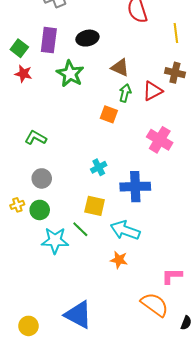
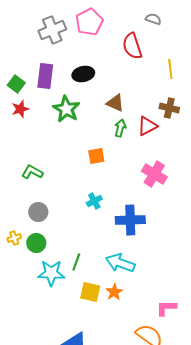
red star: (23, 74) -> (20, 109), turned -30
orange square: (109, 114) -> (96, 156), moved, turned -30
yellow square: (95, 206) -> (90, 292), moved
green line: (80, 229) -> (76, 262), turned 66
orange star: (119, 260) -> (114, 292), turned 30

